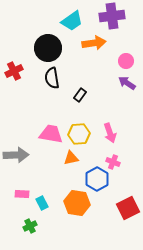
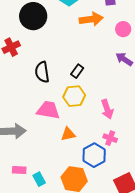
black circle: (48, 48) -> (33, 16), moved
pink circle: (126, 61) -> (123, 29), moved
black semicircle: (52, 78) -> (42, 72), moved
yellow hexagon: (79, 134) -> (74, 96), moved

